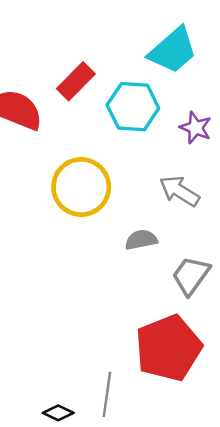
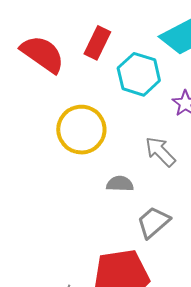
red rectangle: (76, 81) -> (97, 43), turned -32

